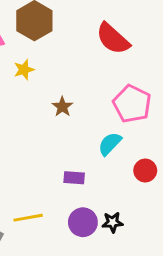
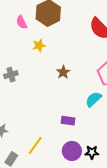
yellow line: (28, 218) -> (35, 145), turned -48

